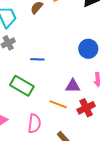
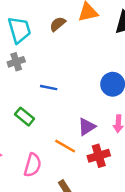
green rectangle: (22, 86) -> (25, 117), size x0.7
purple triangle: (73, 86) -> (87, 127), turned -42

